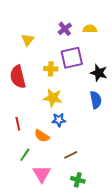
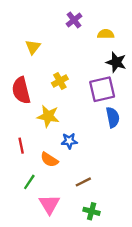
purple cross: (65, 29) -> (74, 20), moved
purple square: (72, 58) -> (102, 89), moved
yellow cross: (51, 69) -> (60, 81), turned -32
black star: (99, 73) -> (116, 62), moved
yellow star: (53, 98) -> (48, 116), moved

